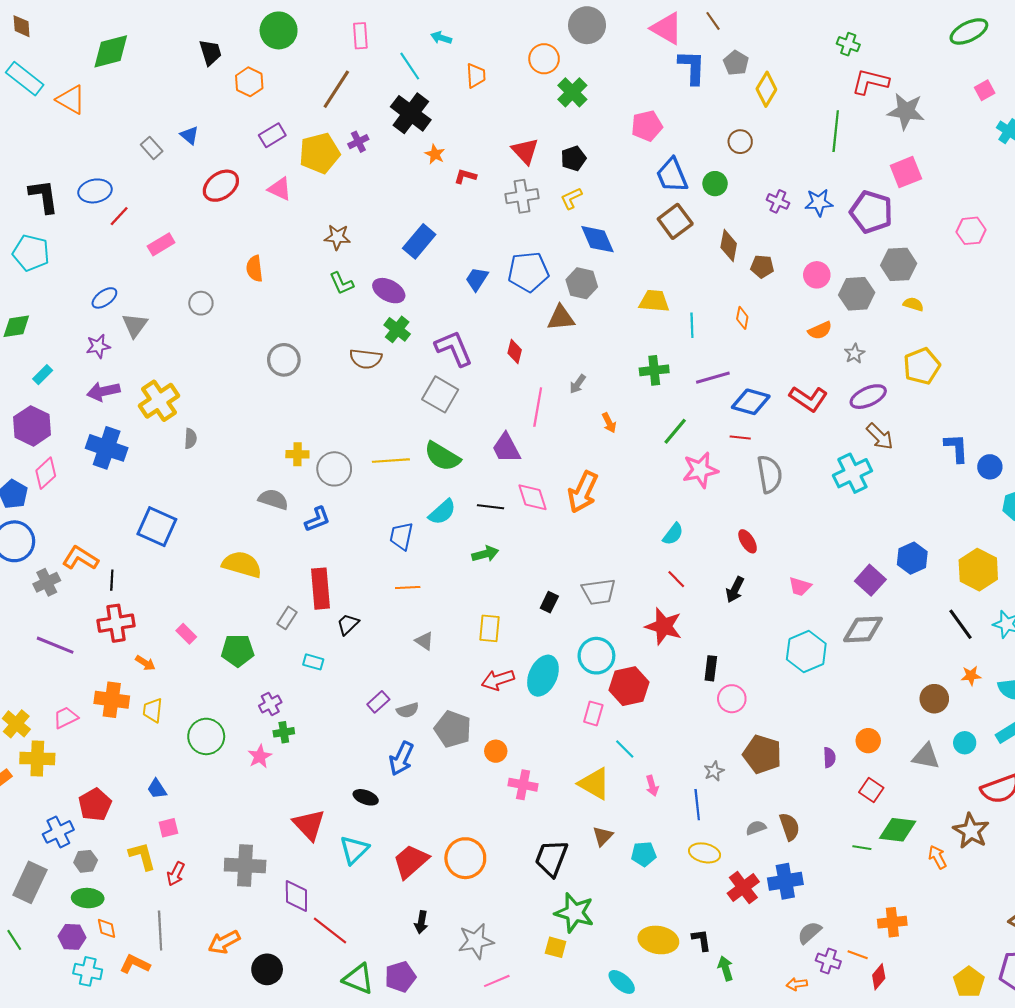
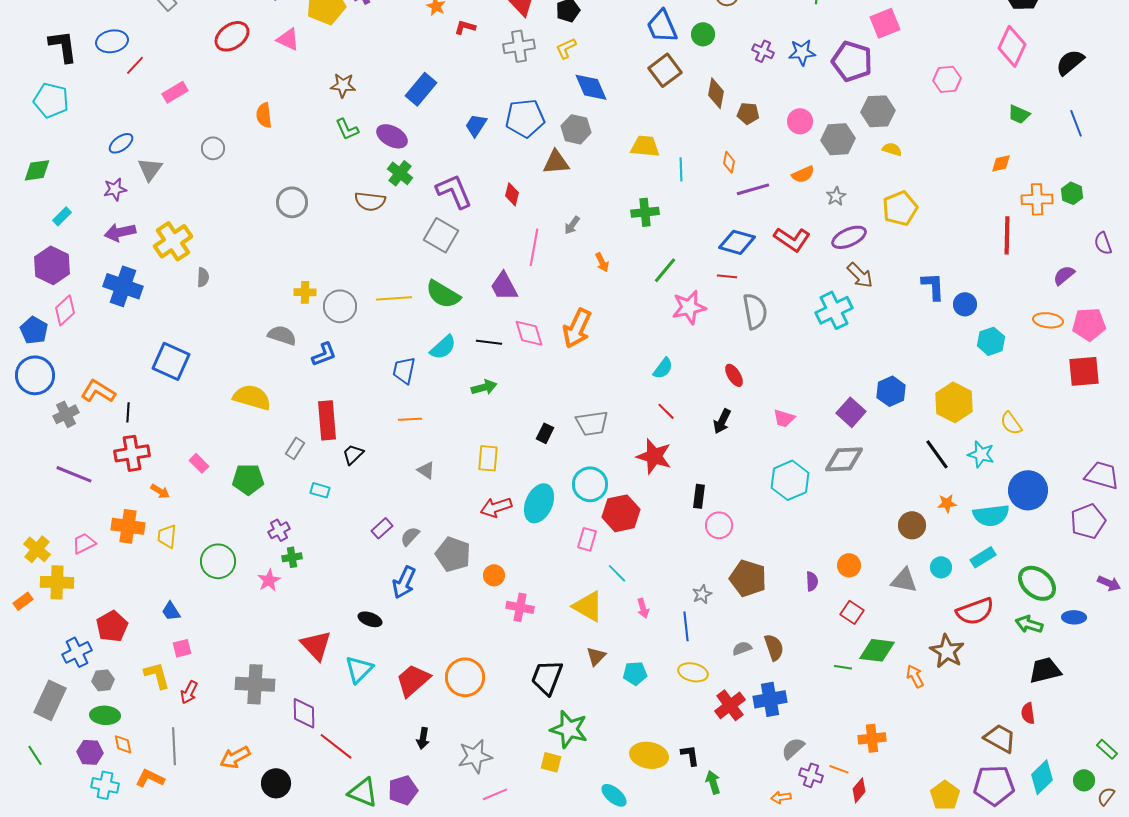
purple line: (713, 378) -> (753, 189), moved
gray semicircle: (408, 710) -> (410, 536), turned 150

